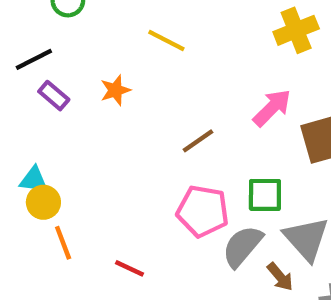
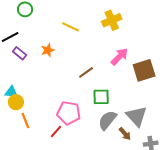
yellow cross: (296, 30) -> (112, 20), moved
green square: (265, 195) -> (101, 97), moved
pink pentagon: (203, 211) -> (69, 113), moved
red line: (129, 268) -> (56, 131), turned -72

